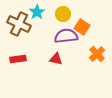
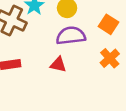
orange square: (82, 27) -> (108, 24), moved

